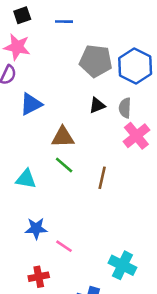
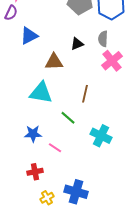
black triangle: (97, 105) -> (77, 44), moved
green line: (64, 165) -> (68, 118), moved
cyan triangle: (26, 179) -> (41, 93), moved, size x1.4
cyan cross: (122, 265) -> (101, 136), moved

